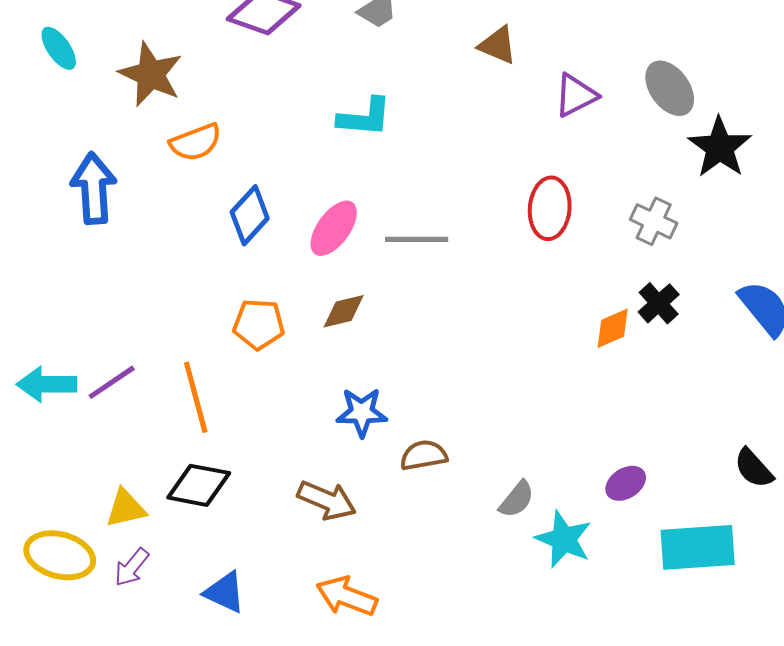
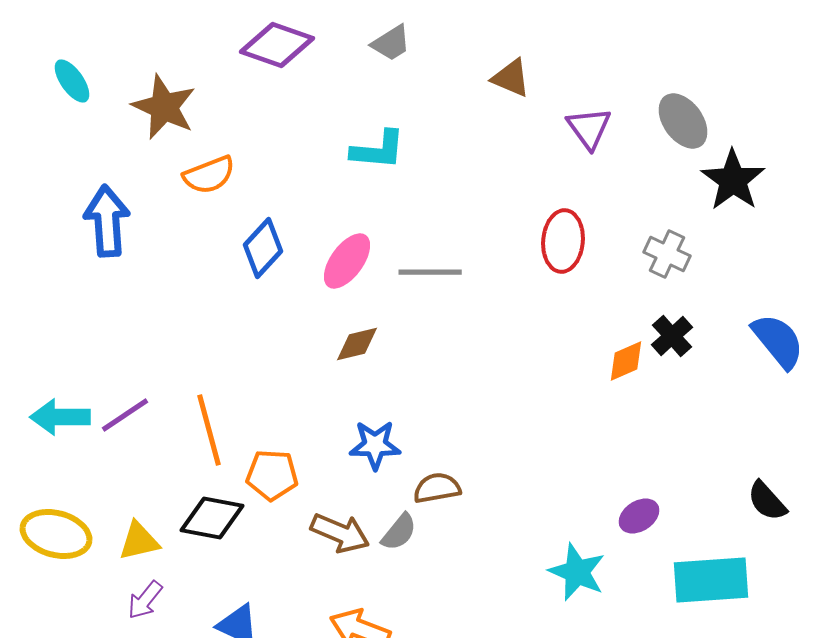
purple triangle: (576, 95) -> (589, 128), turned -39
orange pentagon: (259, 324) -> (272, 475), moved
gray semicircle: (517, 499) -> (399, 532), moved
yellow ellipse: (60, 555) -> (56, 534), moved

